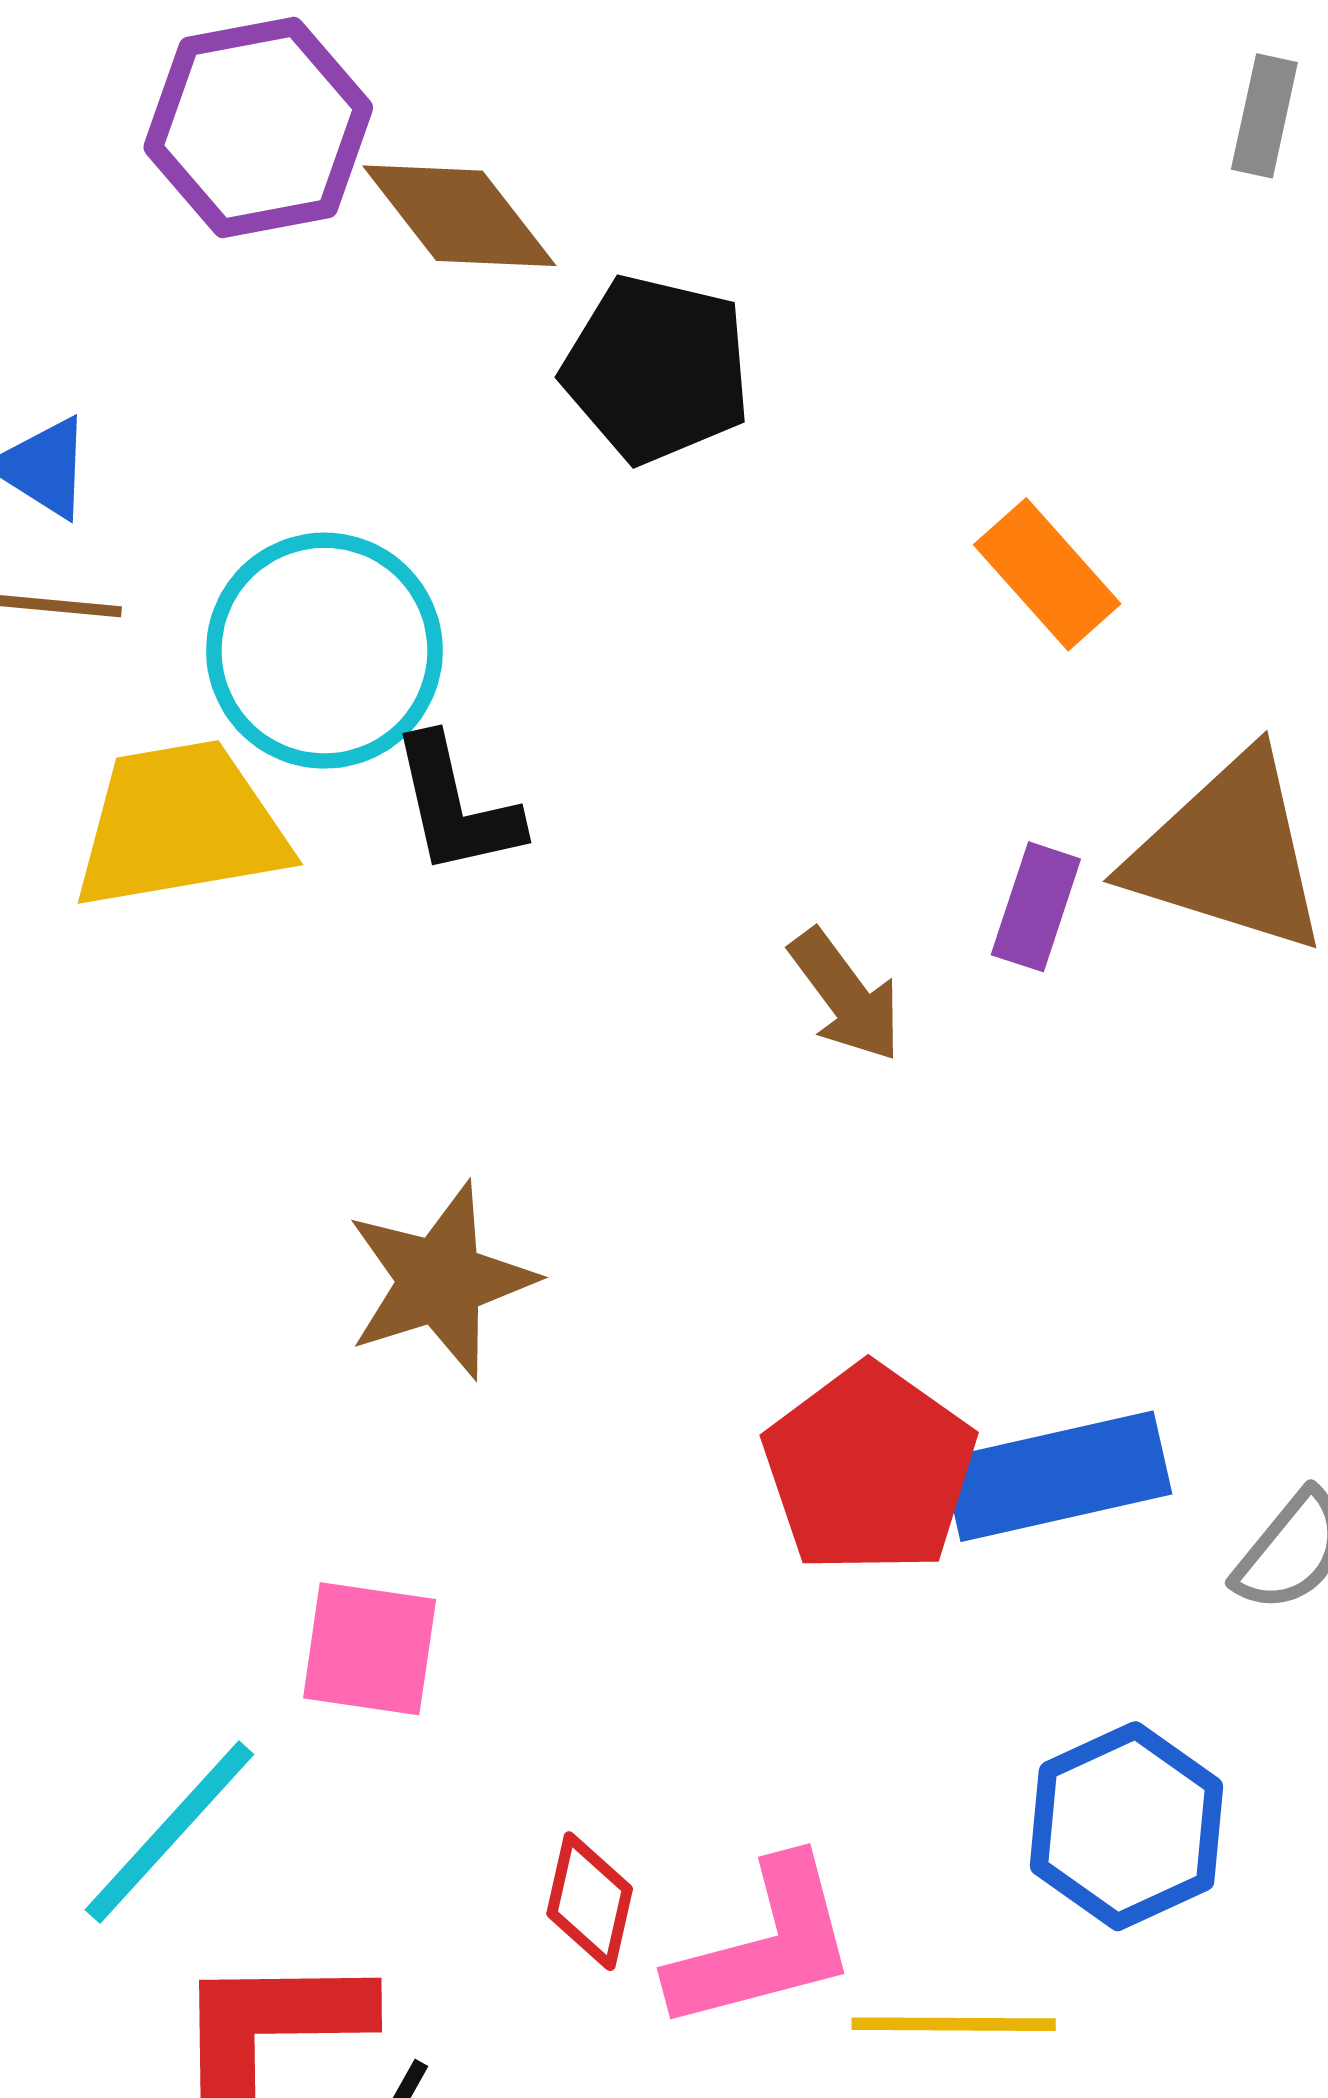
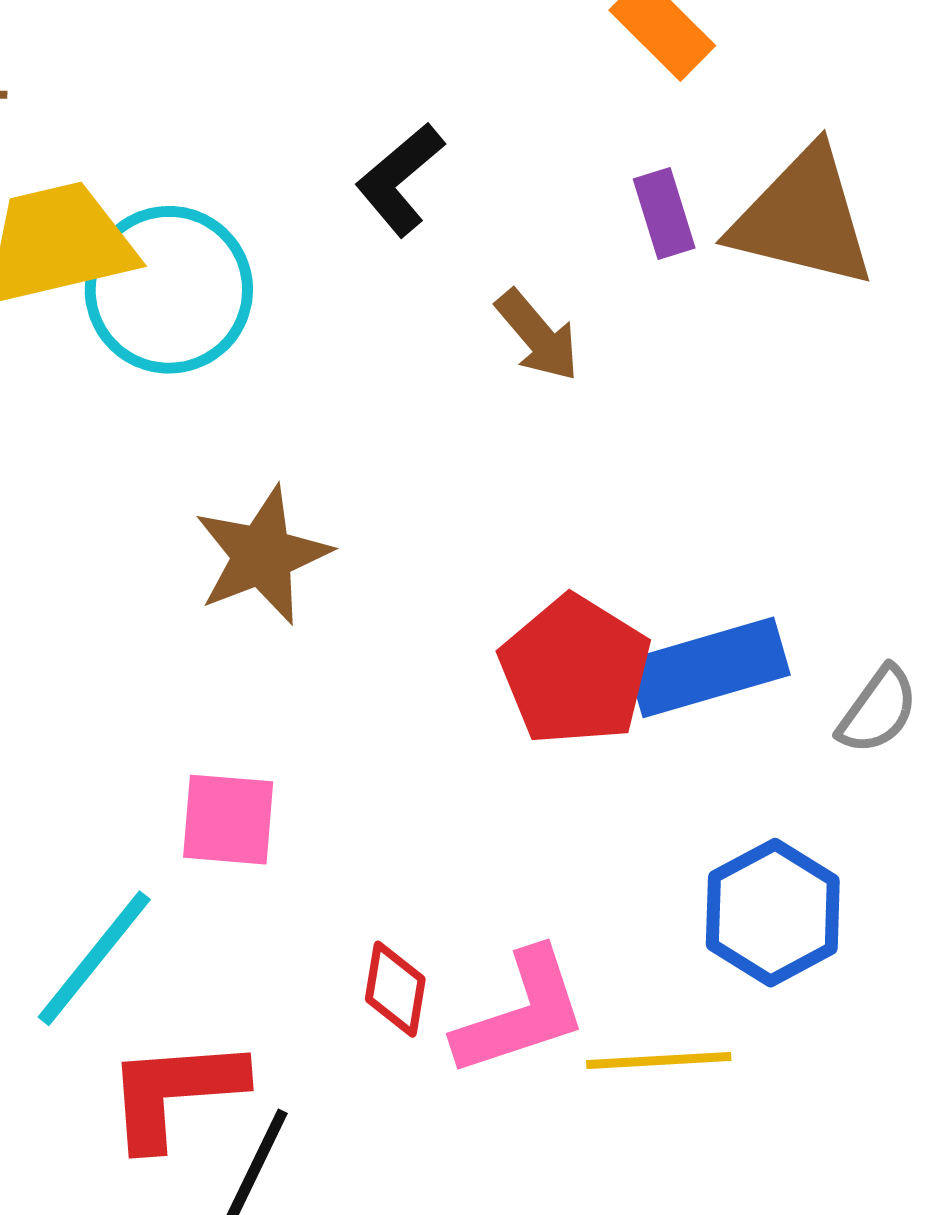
cyan circle: (324, 651) -> (169, 290), moved
black L-shape: (456, 806) -> (400, 179), moved, turned 66
purple rectangle: (1036, 907) -> (664, 214), moved, turned -32

